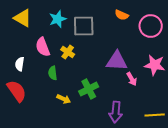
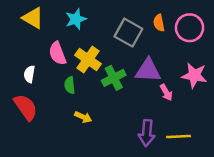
orange semicircle: (122, 15) -> (159, 23), moved, turned 56
gray square: (84, 26) -> (128, 33), moved, turned 30
yellow cross: (68, 52) -> (88, 59), size x1.5
green cross: (89, 89) -> (114, 78), moved
yellow line: (155, 115) -> (179, 137), moved

